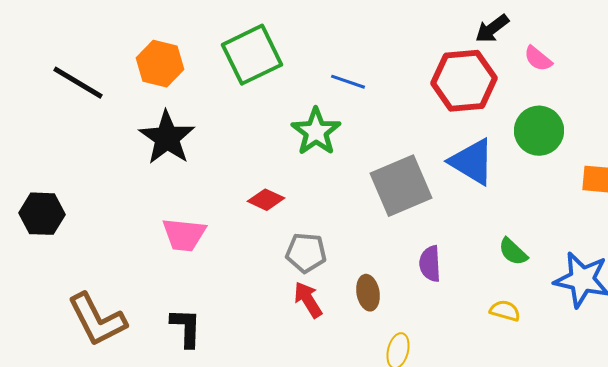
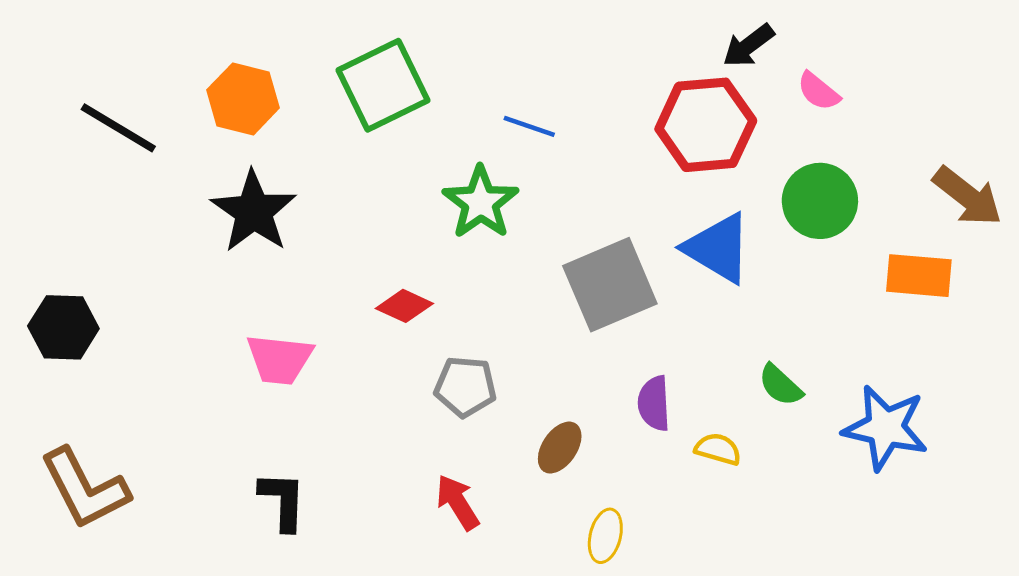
brown ellipse: (368, 293) -> (560, 448), turned 44
red arrow: (308, 300) -> (458, 502), moved
yellow semicircle: (505, 311) -> (718, 449), moved
brown L-shape: (97, 320) -> (85, 489), moved

